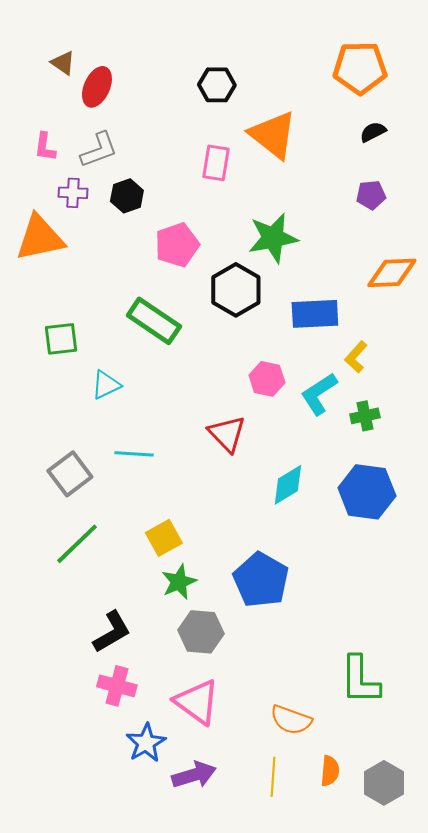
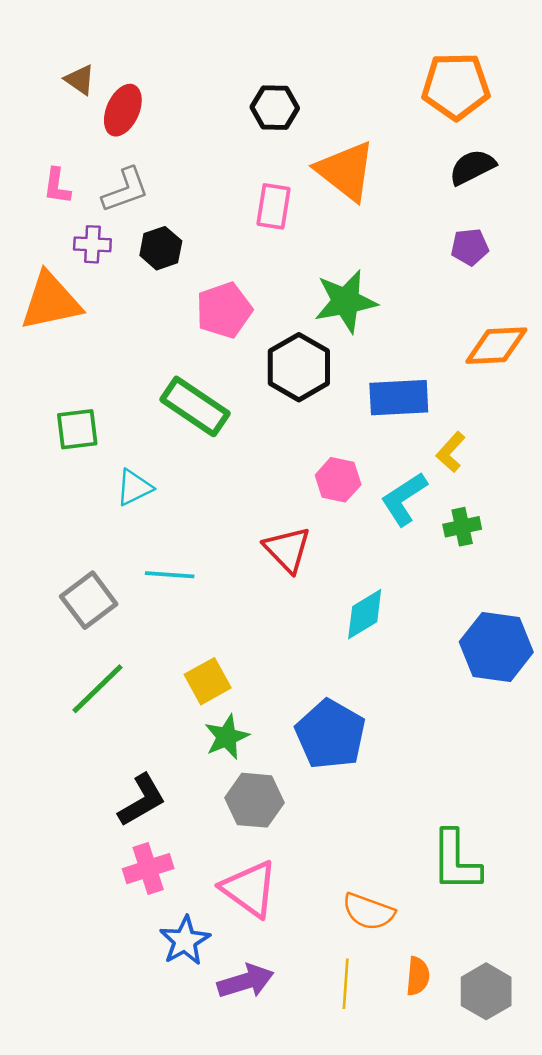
black semicircle: (373, 132) -> (472, 167), size x1.4
blue hexagon: (367, 492) -> (496, 647), moved
pink cross: (117, 686) -> (148, 869), turned -33

